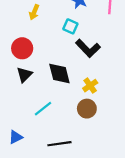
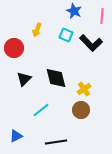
yellow arrow: (34, 12) -> (37, 30), moved
red circle: (22, 48) -> (14, 48), moved
black L-shape: (88, 48) -> (91, 43), moved

